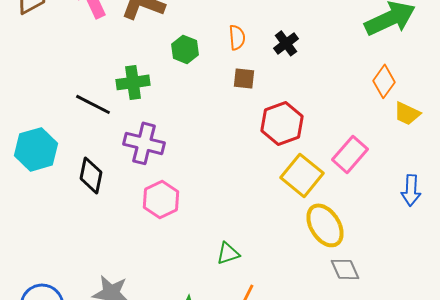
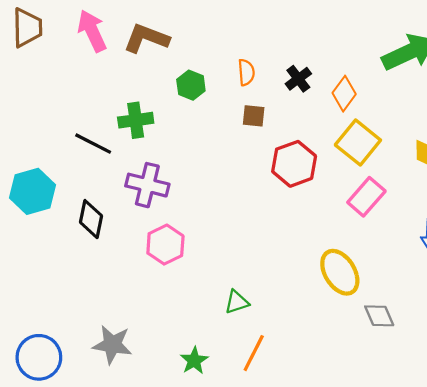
orange diamond: (384, 81) -> (344, 94), moved
yellow square: (302, 175) -> (358, 142), moved
gray diamond: (345, 269) -> (379, 316), moved

